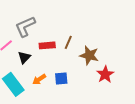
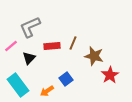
blue square: (61, 78) -> (66, 79), turned -32
orange arrow: (39, 79) -> (47, 91), moved

